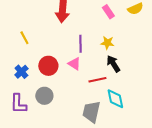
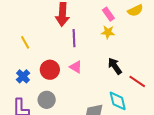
yellow star: (107, 43) -> (108, 32), moved
purple line: (80, 44) -> (74, 38), moved
red line: (97, 80) -> (137, 81), moved, turned 48

